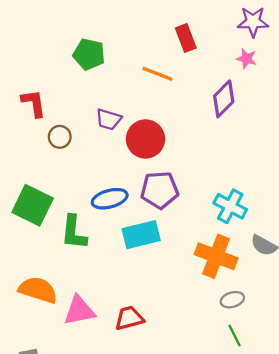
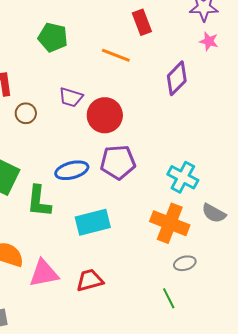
pink star: (246, 59) -> (209, 41), moved
cyan rectangle: (141, 235) -> (93, 222), moved
green line: (235, 336) -> (169, 298), moved

